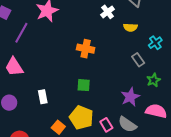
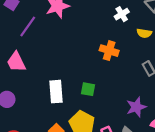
orange cross: (86, 49) -> (109, 51), moved
white rectangle: (43, 97) -> (56, 92), moved, size x1.5

